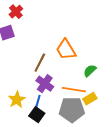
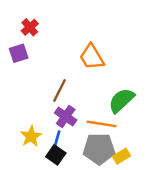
orange trapezoid: (66, 50) -> (92, 57), moved
green semicircle: (90, 71) -> (121, 100), size x1.6
yellow rectangle: (90, 99) -> (121, 156), moved

